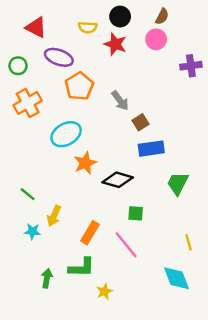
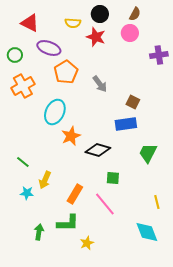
brown square: (140, 122) -> (133, 102), moved, turned -32
cyan ellipse: (66, 134) -> (55, 112), turned -35

